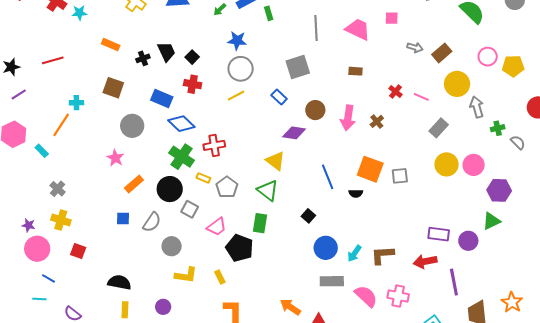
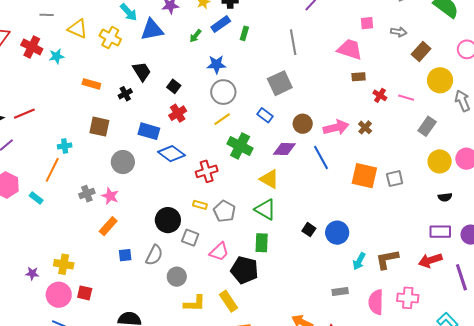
green rectangle: (269, 13) -> (244, 33), turned 40
pink trapezoid: (358, 29) -> (350, 49), moved
gray arrow: (415, 47) -> (399, 32), moved
black trapezoid: (166, 52) -> (142, 72), moved
red line: (53, 60) -> (24, 114), moved
brown rectangle: (356, 71) -> (359, 77), moved
red cross: (193, 84) -> (178, 113), turned -36
pink arrow: (348, 118) -> (336, 127), turned -105
green cross: (182, 157) -> (240, 146), moved
blue line: (328, 177) -> (321, 158), moved
orange rectangle: (134, 184) -> (108, 226), moved
gray cross: (58, 189) -> (87, 194), moved, turned 35
black semicircle: (356, 193) -> (445, 197), moved
blue circle: (326, 248) -> (337, 233), moved
pink circle: (37, 249) -> (59, 295), moved
yellow rectangle: (220, 277) -> (229, 301), size x1.5
gray rectangle: (332, 281) -> (340, 292), size x0.7
pink semicircle: (366, 296) -> (376, 302), turned -125

